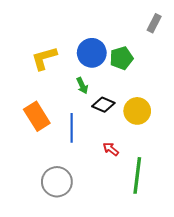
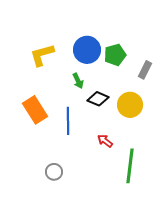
gray rectangle: (154, 23) -> (145, 70), moved
gray circle: (57, 182) -> (54, 172), size x0.6

